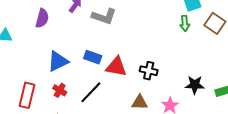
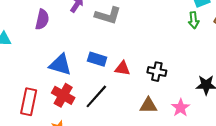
blue triangle: (58, 61) -> (60, 65), turned 45
red triangle: (116, 67) -> (122, 68), size x0.7
red cross: (60, 90) -> (63, 95), size x1.5

